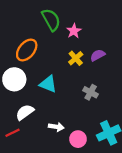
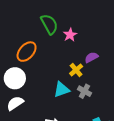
yellow cross: (76, 58) -> (76, 70), moved
cyan triangle: (48, 84) -> (62, 90), moved, turned -42
white semicircle: (25, 112) -> (15, 103), moved

